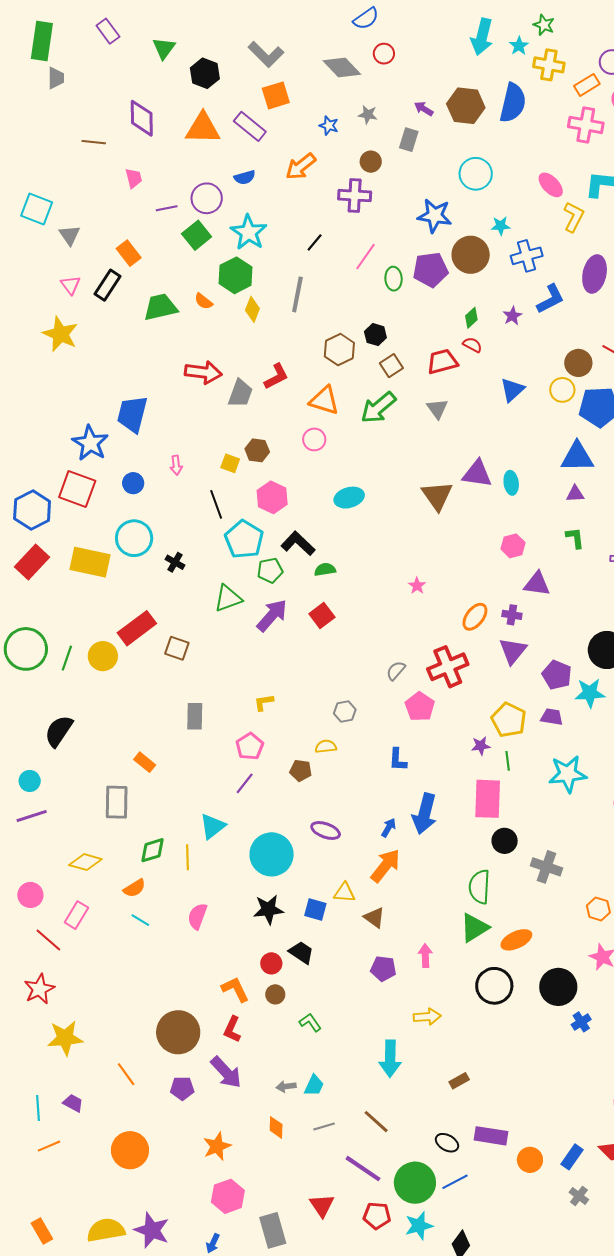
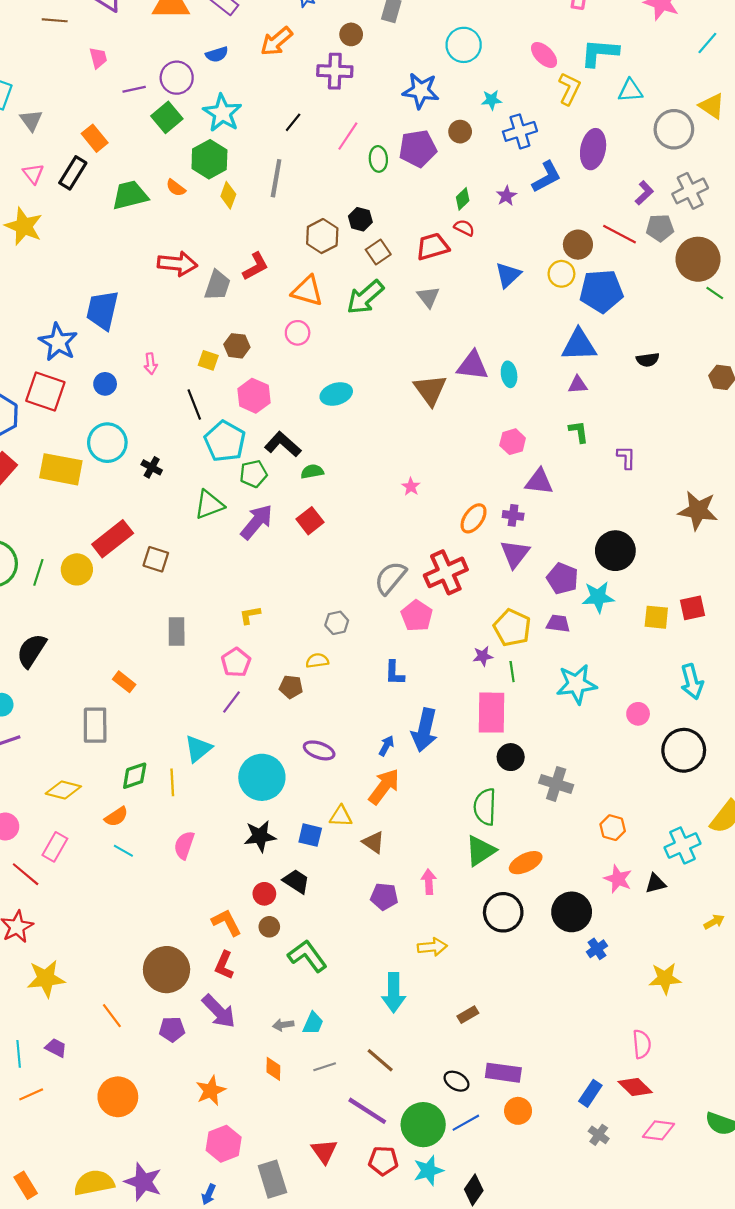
brown circle: (471, 255) -> (460, 132), size x0.6
gray semicircle: (396, 671) -> (390, 578), size x1.6
green L-shape: (310, 1022) -> (307, 956), size x1.6
orange circle: (530, 1160) -> (518, 1111), moved

